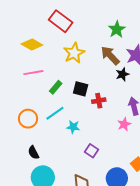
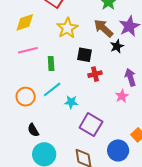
yellow diamond: (32, 45) -> (25, 22), turned -45
green rectangle: (56, 87) -> (51, 63), turned -40
black square: (81, 89) -> (84, 55), moved
purple square: (91, 151) -> (91, 125), size x1.6

